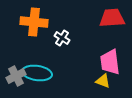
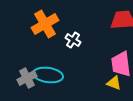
orange cross: (34, 22) -> (45, 24), turned -36

